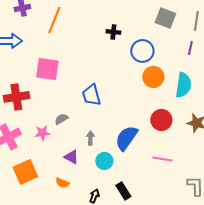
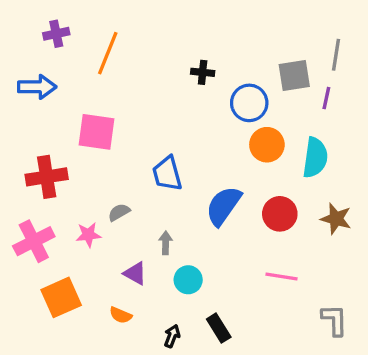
gray square: (165, 18) -> (294, 76), moved, turned -30
blue semicircle: (126, 138) -> (224, 206), moved

